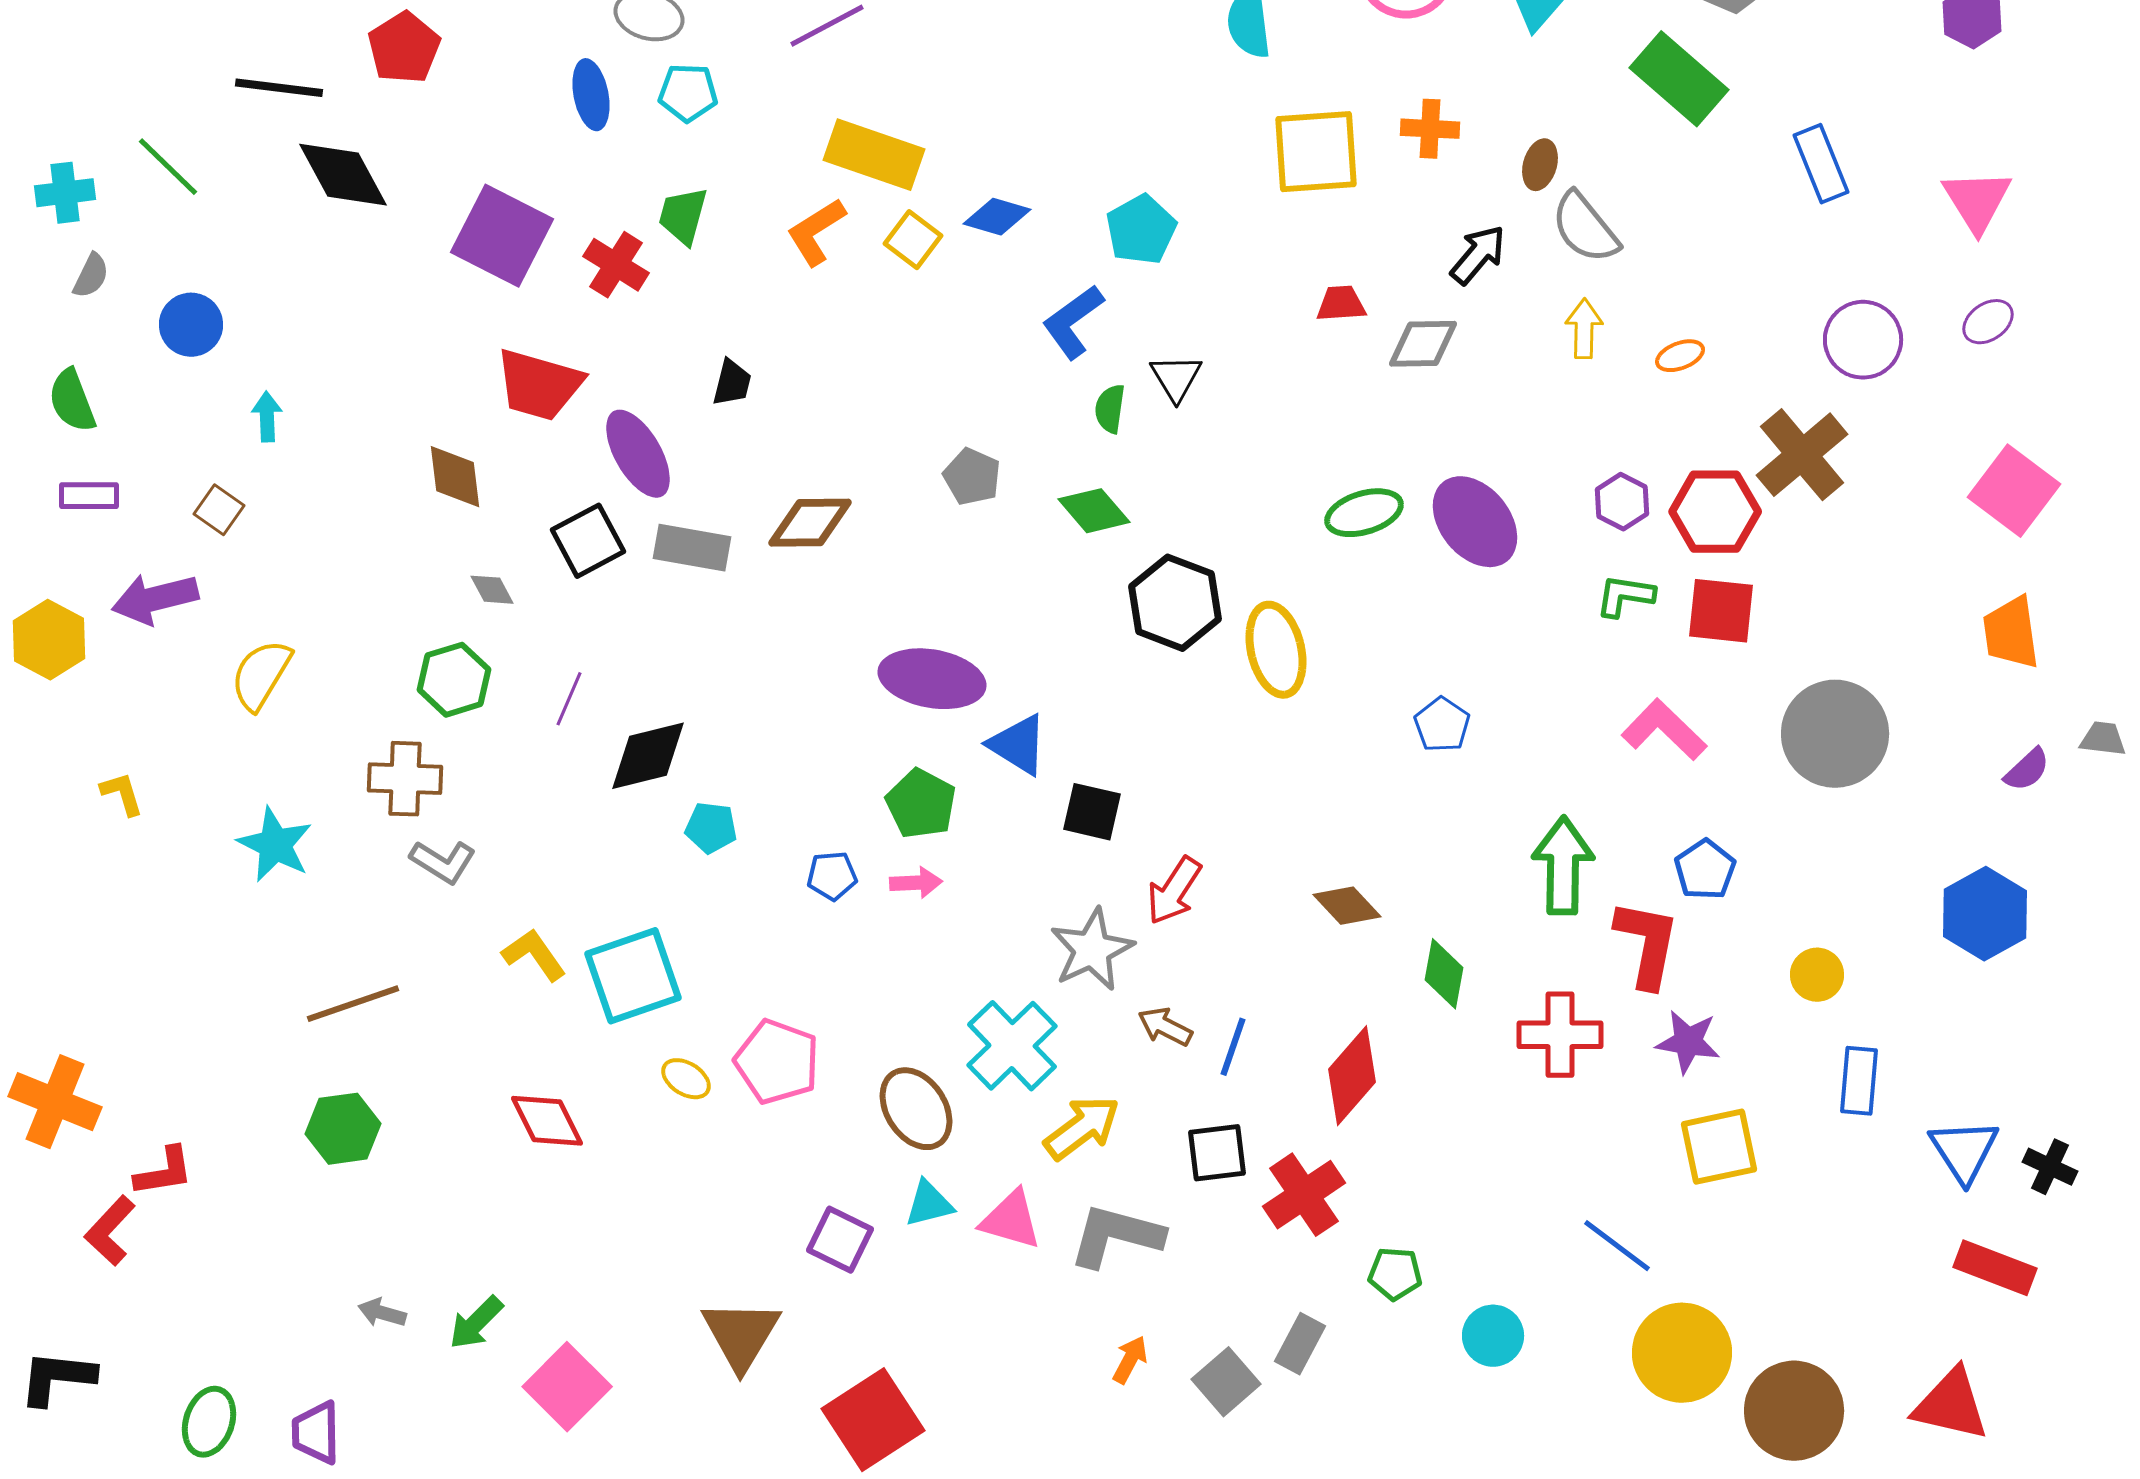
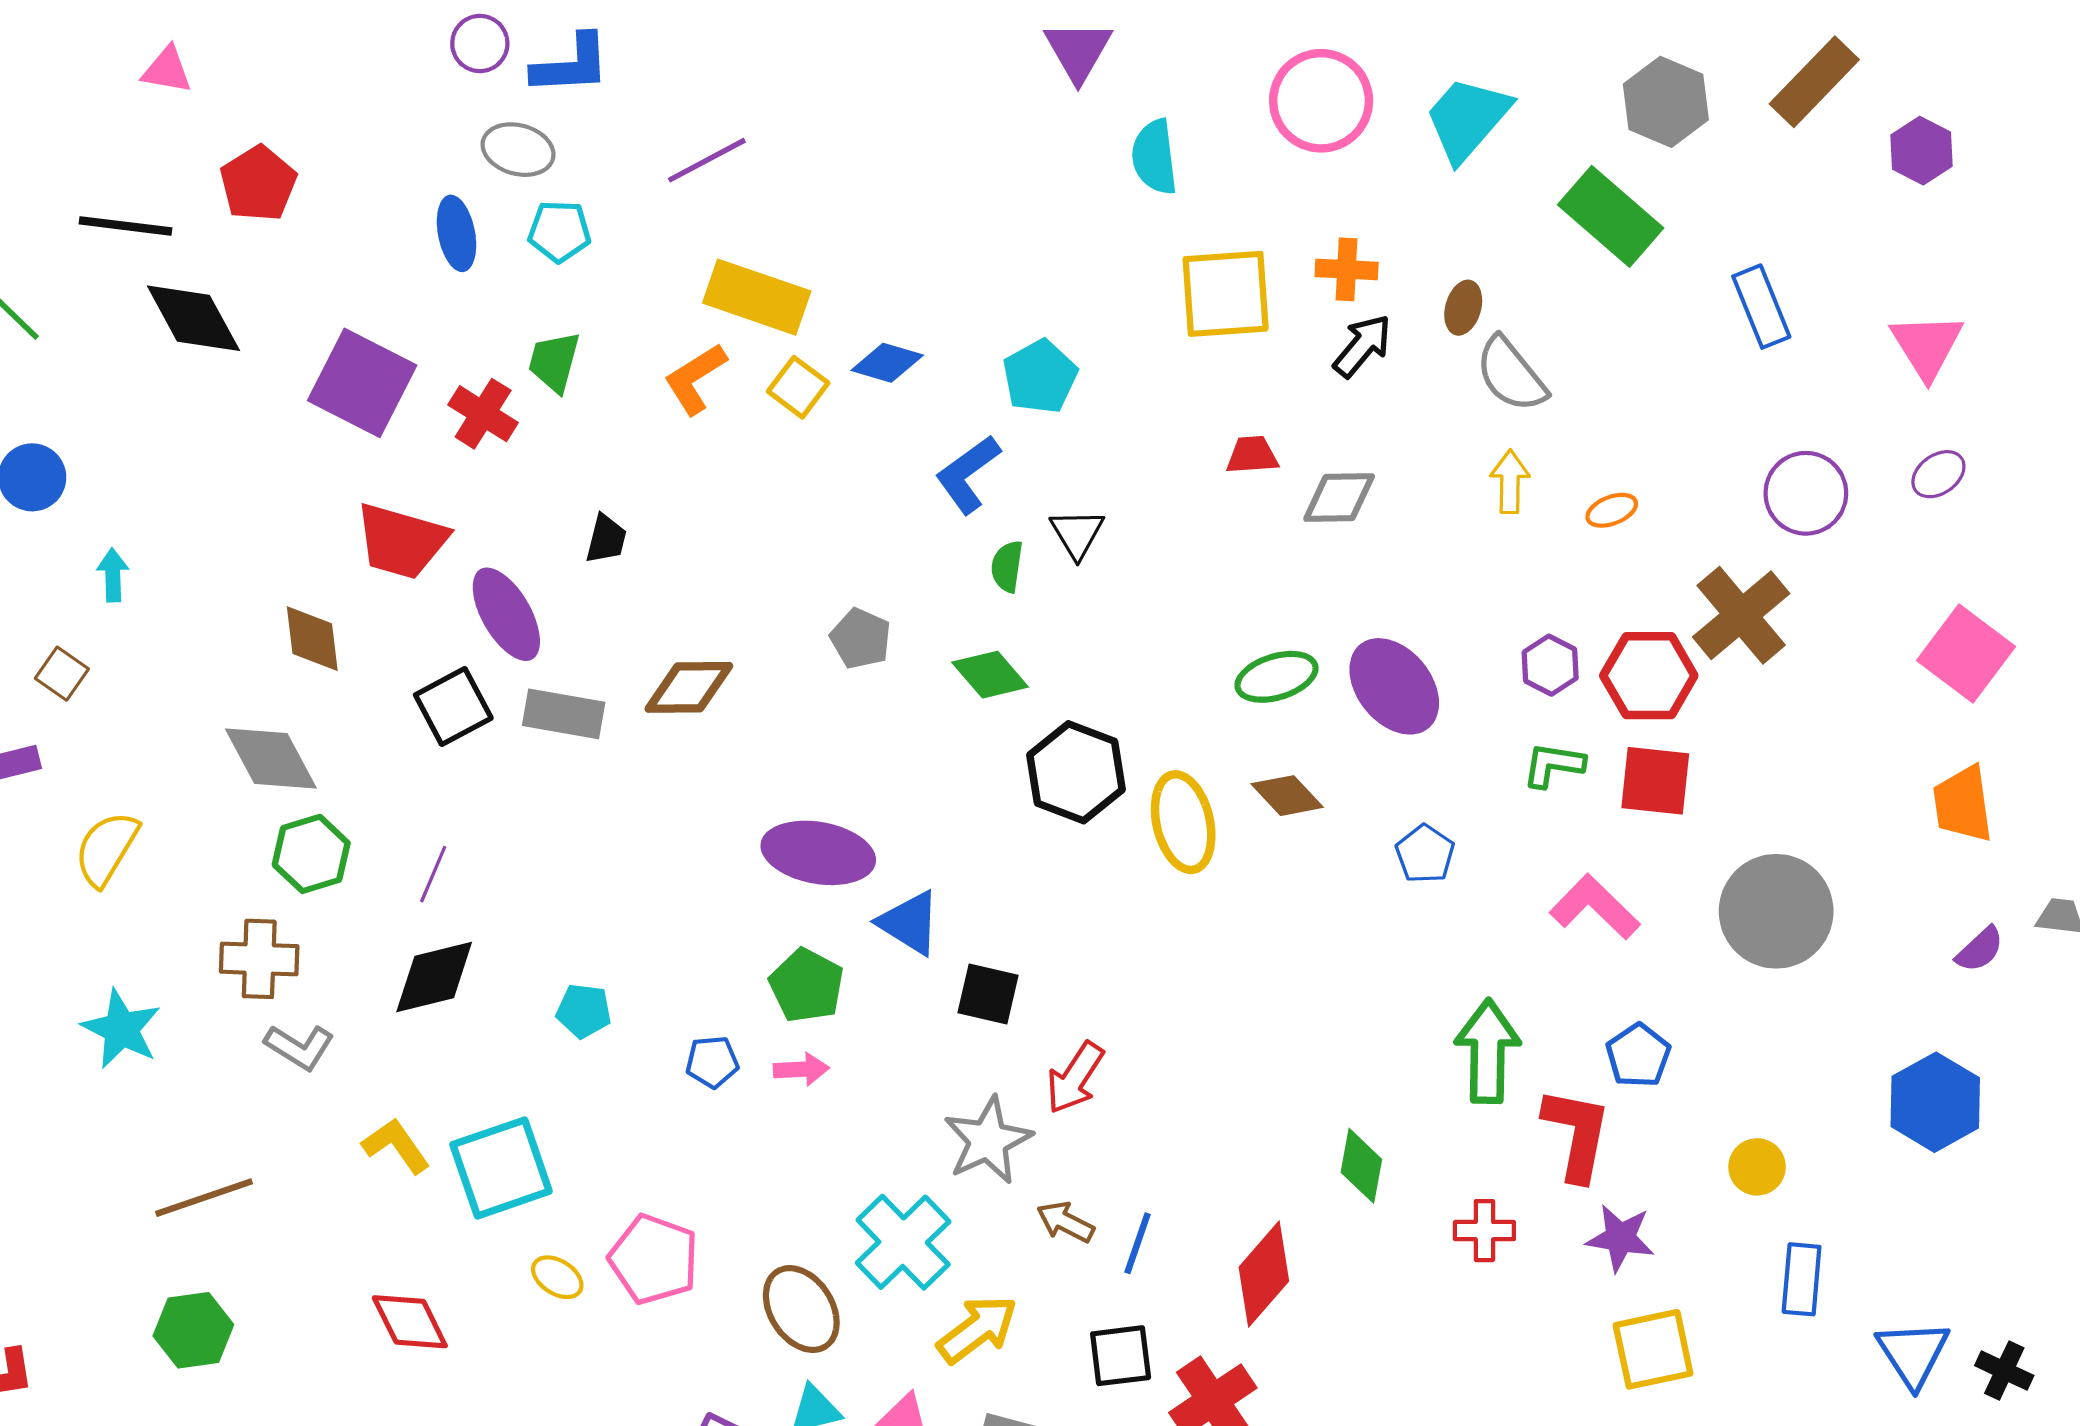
black arrow: (1478, 255) -> (1362, 346), moved
gray diamond: (492, 590) -> (271, 758), moved, size x2.0
blue pentagon: (1442, 725) -> (1425, 854), moved
black diamond: (648, 756) -> (434, 977), moved
brown diamond: (1347, 906) -> (1287, 796), moved
red cross: (1560, 1035) -> (1484, 1231), size x0.7

